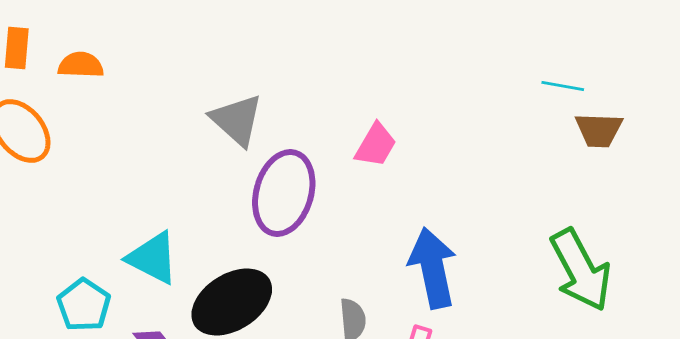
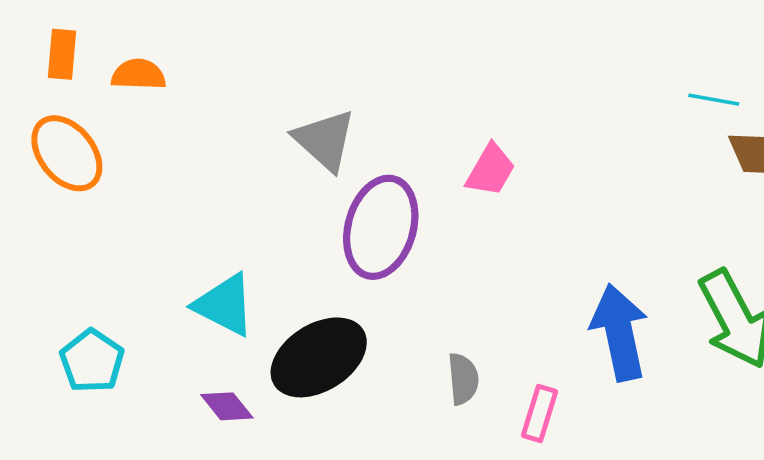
blue arrow: (433, 268) -> (619, 332), moved
cyan pentagon: (84, 305) -> (92, 361), moved

